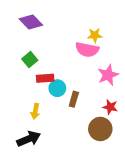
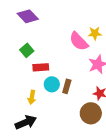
yellow star: (95, 35) -> (95, 33), moved
pink semicircle: (87, 50) -> (79, 41), turned 35
cyan circle: (57, 88) -> (52, 84), moved

